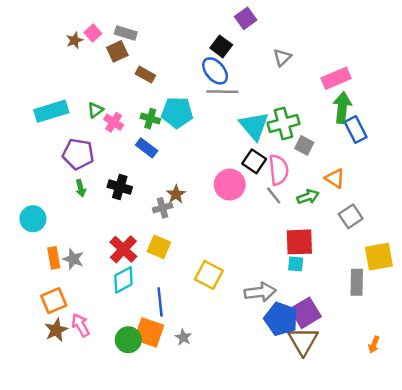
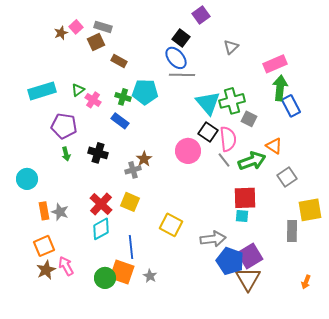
green arrow: (308, 197) -> (252, 161), size x1.5

